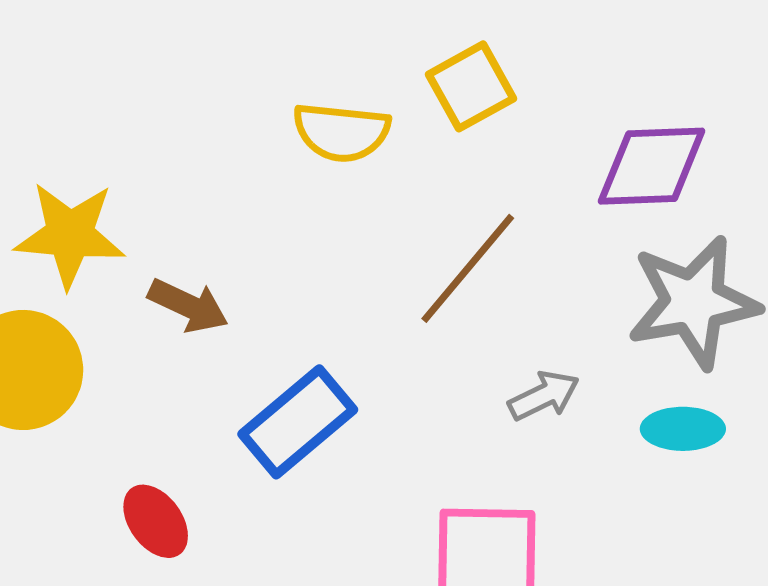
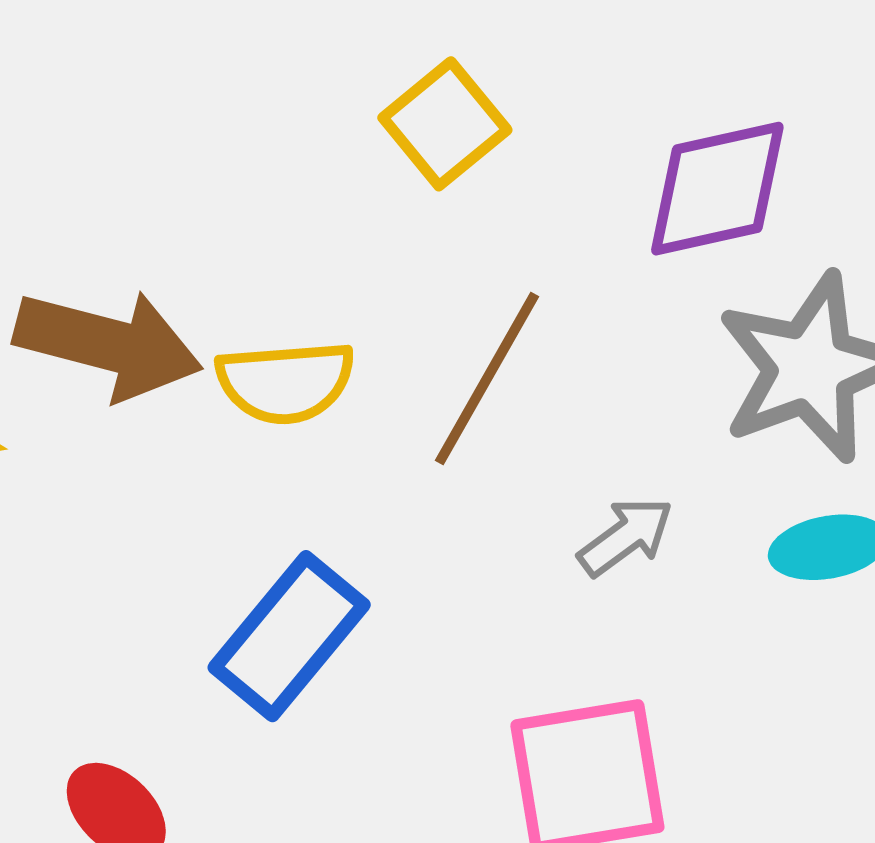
yellow semicircle: (341, 132) -> (285, 382), moved
brown arrow: (188, 306) -> (108, 344), moved, size x1.6

